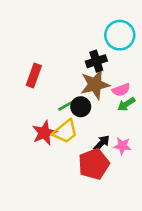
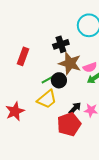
black cross: (96, 61) -> (61, 44), moved
brown star: (95, 85) -> (70, 63), turned 30
red star: (44, 133) -> (15, 111), moved

